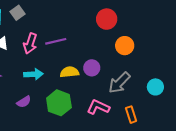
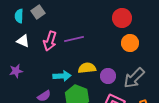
orange circle: (125, 46) -> (130, 43), moved
purple circle: (92, 68) -> (108, 76), moved
cyan arrow: (33, 74) -> (62, 76), moved

